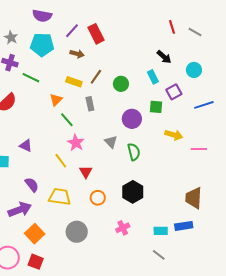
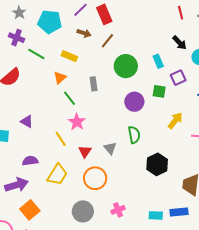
black arrow: (164, 57) -> (180, 43), moved
brown line: (96, 77) -> (107, 41), moved
yellow rectangle: (74, 82) -> (69, 56), moved
green circle: (121, 84) -> (126, 66), size x1.5
yellow arrow: (174, 135) -> (175, 121), turned -72
gray triangle: (111, 142) -> (110, 148), moved
purple semicircle: (32, 185) -> (30, 161), turned -63
black hexagon: (133, 192) -> (157, 164), moved
yellow trapezoid: (60, 197) -> (57, 175), turned 110
orange circle: (98, 198) -> (95, 178), size x1.5
gray circle: (77, 232) -> (83, 211), moved

